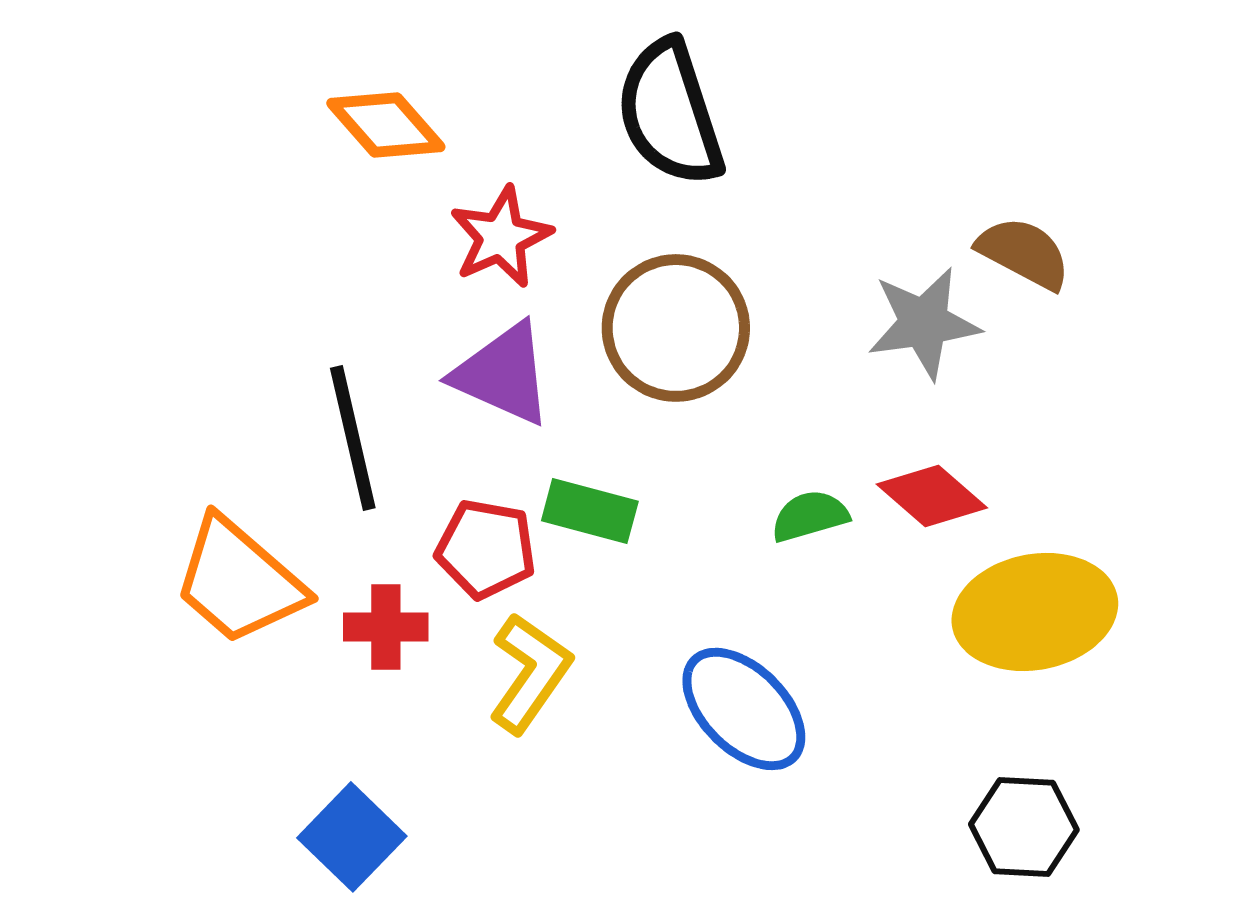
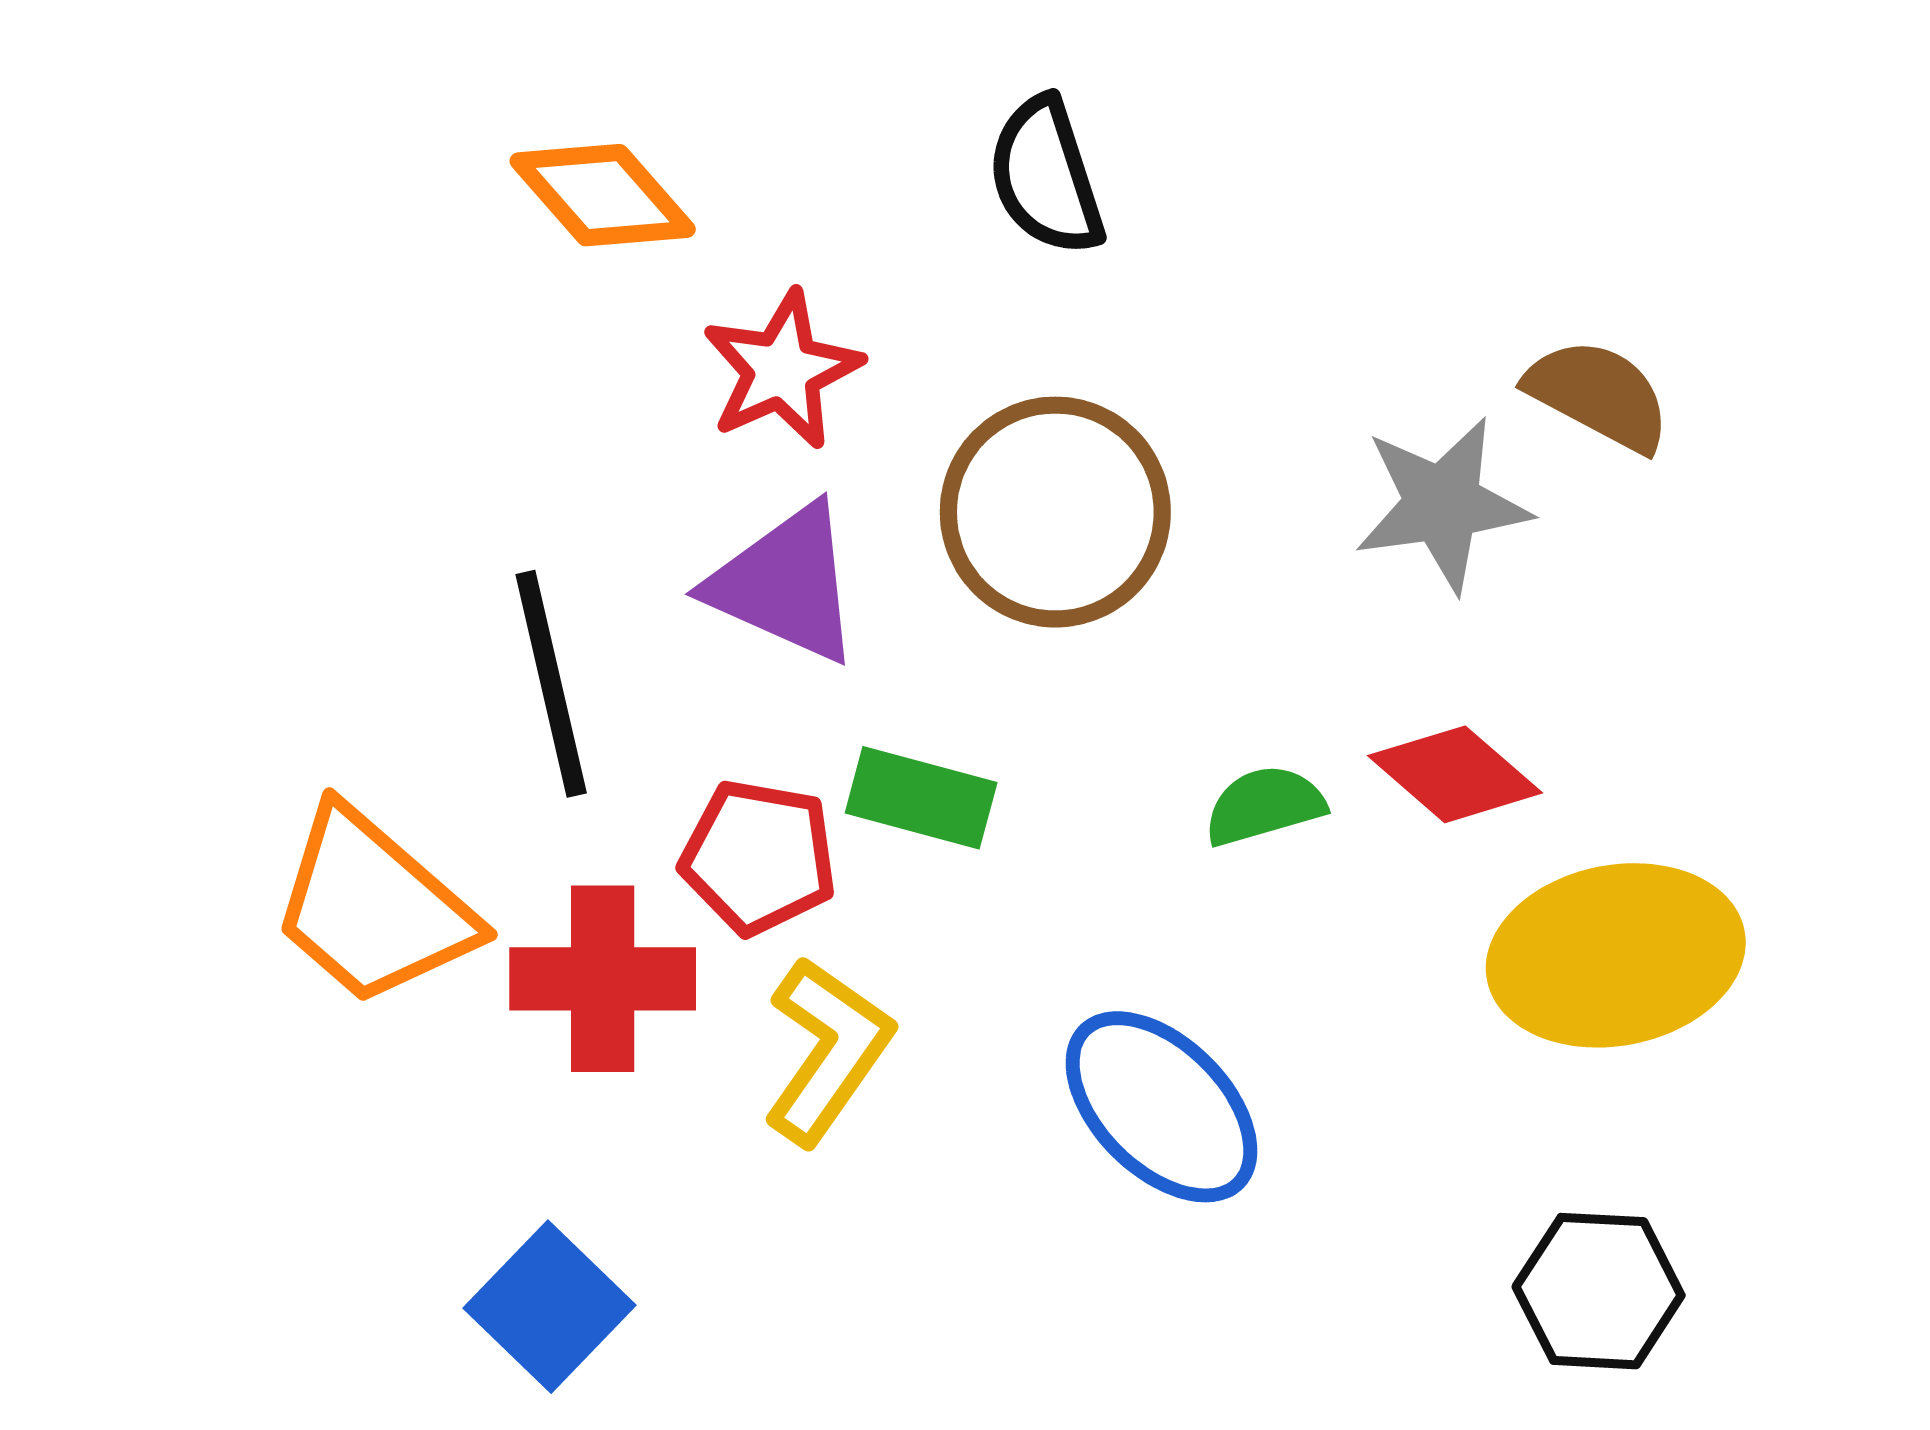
black semicircle: (670, 113) -> (1046, 176), size x0.7
red cross: (386, 627) -> (603, 979), size x1.4

